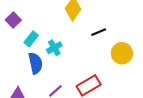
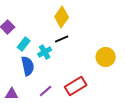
black line: (99, 32) -> (62, 39), moved

